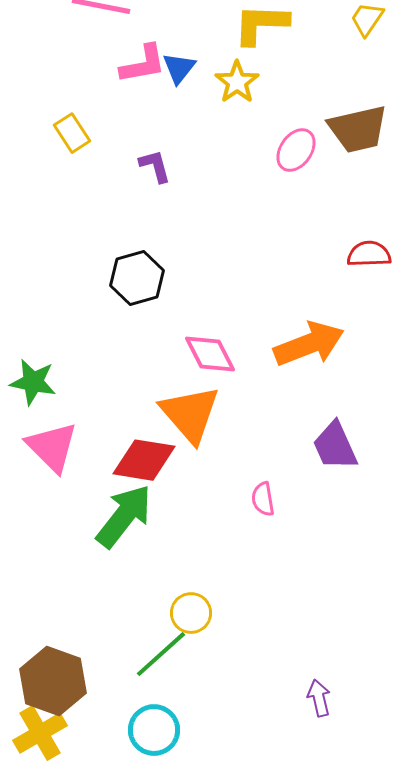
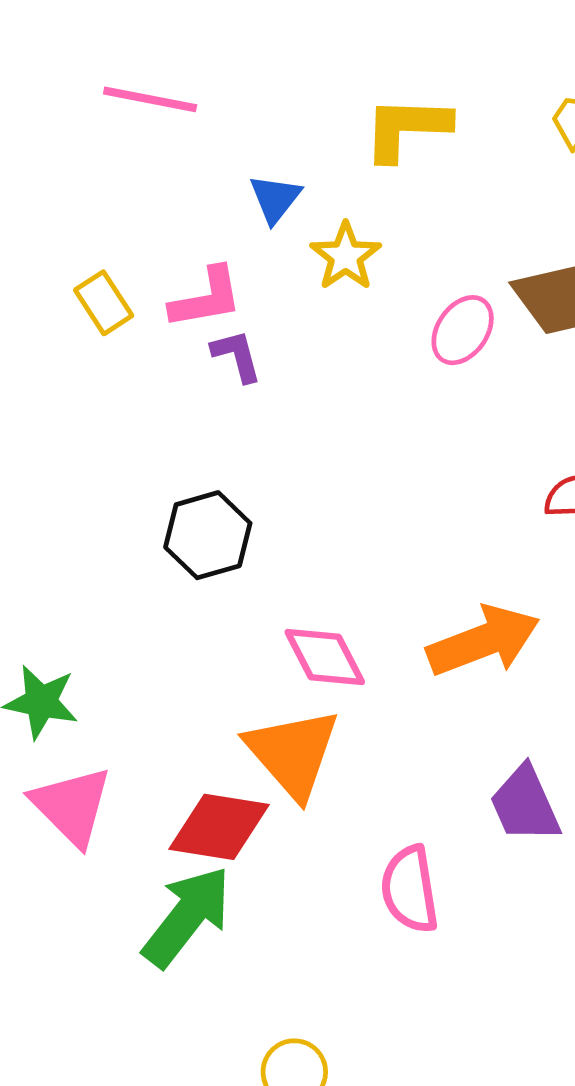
pink L-shape: (143, 64) -> (206, 298), moved
yellow star: (237, 82) -> (346, 256), moved
pink semicircle: (263, 499) -> (410, 889), size x1.6

